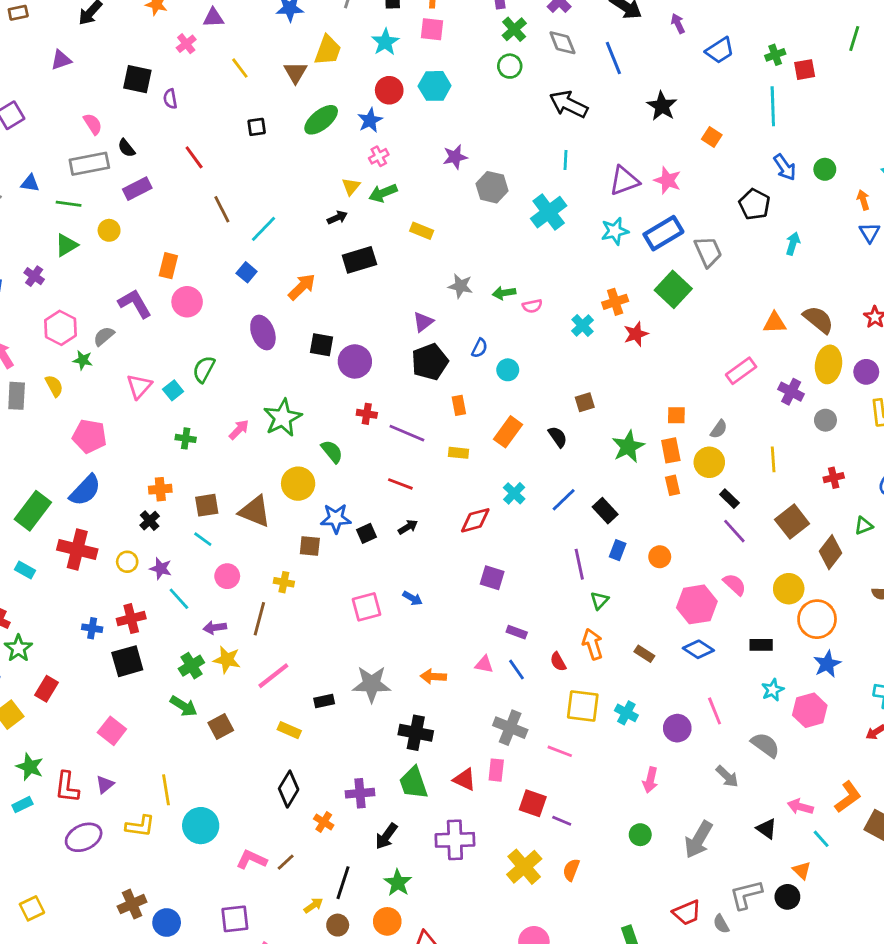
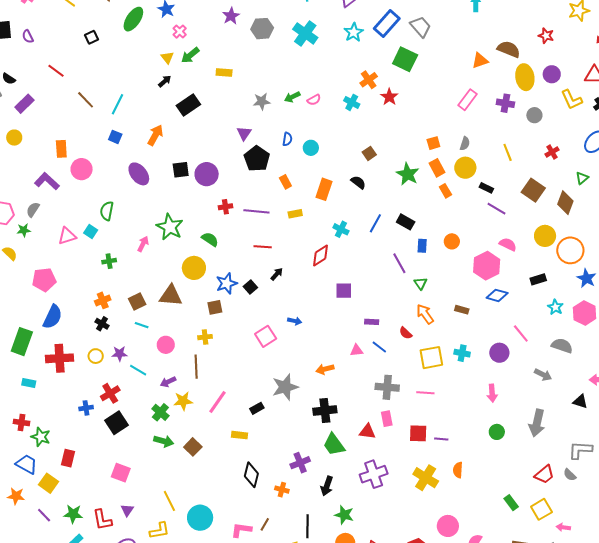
pink triangle: (139, 386) -> (67, 236), turned 48
gray L-shape: (746, 895) -> (580, 450), turned 35

